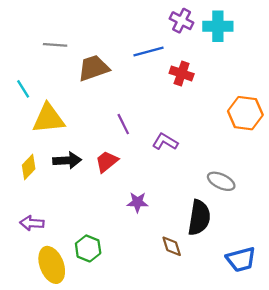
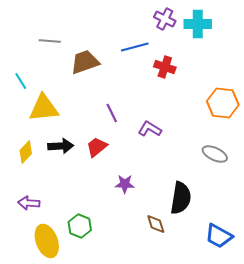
gray ellipse: (221, 181) -> (215, 154), moved
blue trapezoid: (241, 259) -> (219, 236), turned 44

